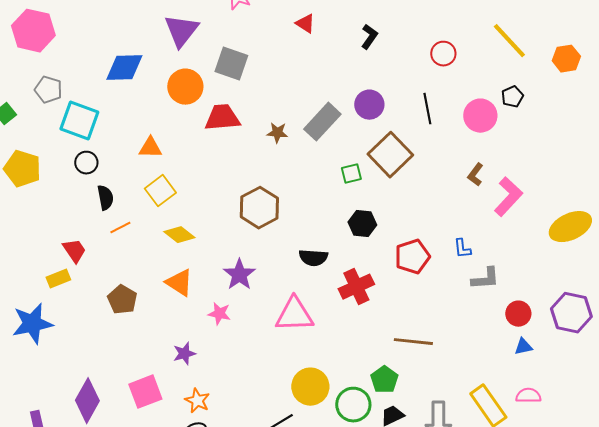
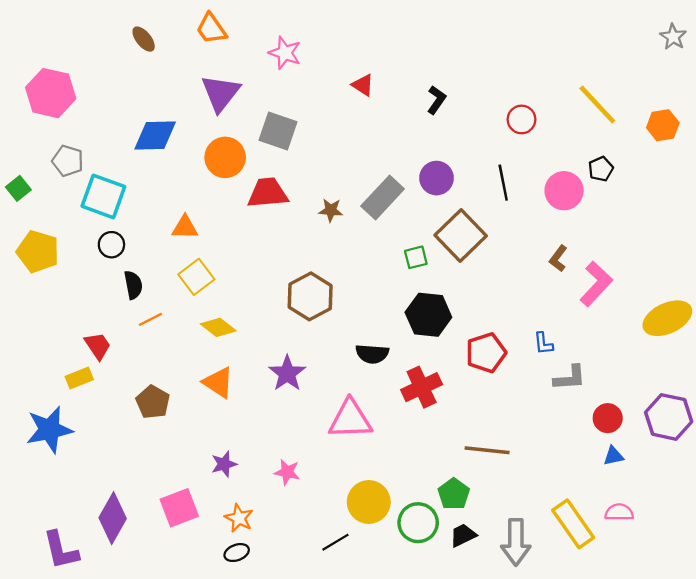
black hexagon: (362, 224) -> (428, 315), size x1.4
pink star: (219, 314) -> (287, 472), moved

